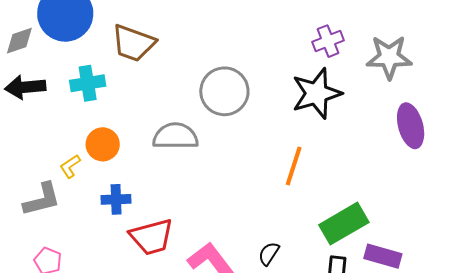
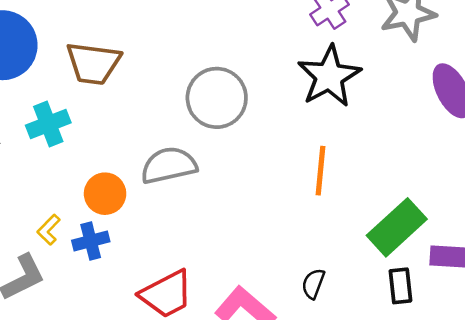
orange circle: (103, 144) -> (105, 194), moved
blue cross: (116, 199) -> (91, 241), moved

